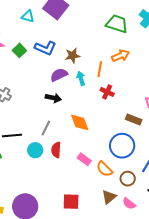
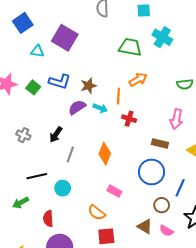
cyan arrow: (81, 78) -> (100, 108), turned 136
black arrow: (53, 98) -> (56, 135), moved, turned 119
orange diamond: (80, 122) -> (105, 154), turned 50
gray line: (46, 128) -> (70, 154), moved
red semicircle: (56, 150) -> (48, 219), moved
orange semicircle: (105, 169) -> (97, 213), moved
brown triangle: (109, 197) -> (145, 226), turned -42

